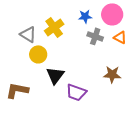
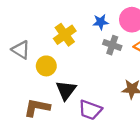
gray triangle: (28, 34) -> (21, 50), moved
brown L-shape: (17, 90) -> (37, 108), moved

